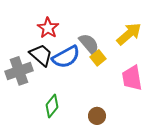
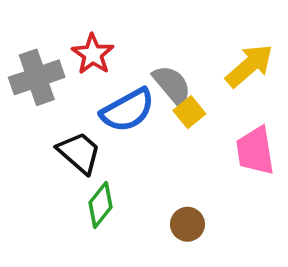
black trapezoid: (41, 55) -> (79, 153), moved
gray cross: (19, 71) -> (37, 77), moved

